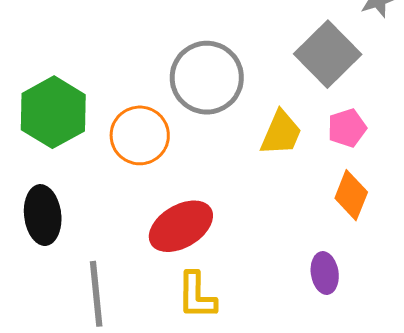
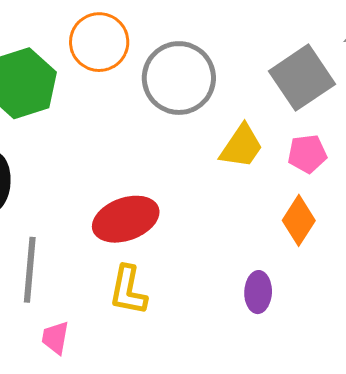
orange circle: (140, 135) -> (99, 42), moved

